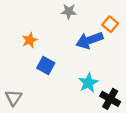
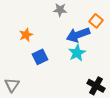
blue square: (46, 66) -> (40, 57), turned 35
cyan star: (88, 83) -> (77, 53), moved

